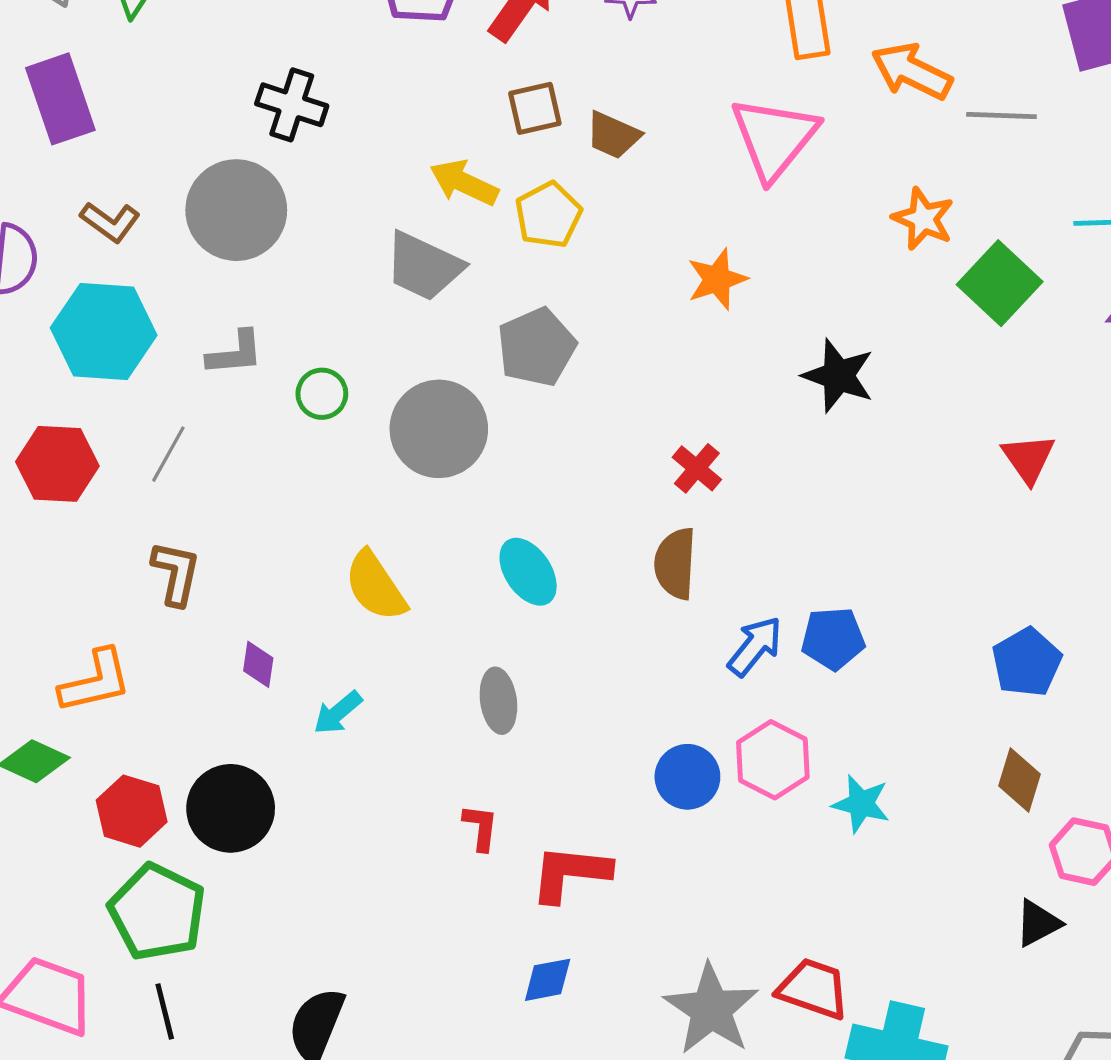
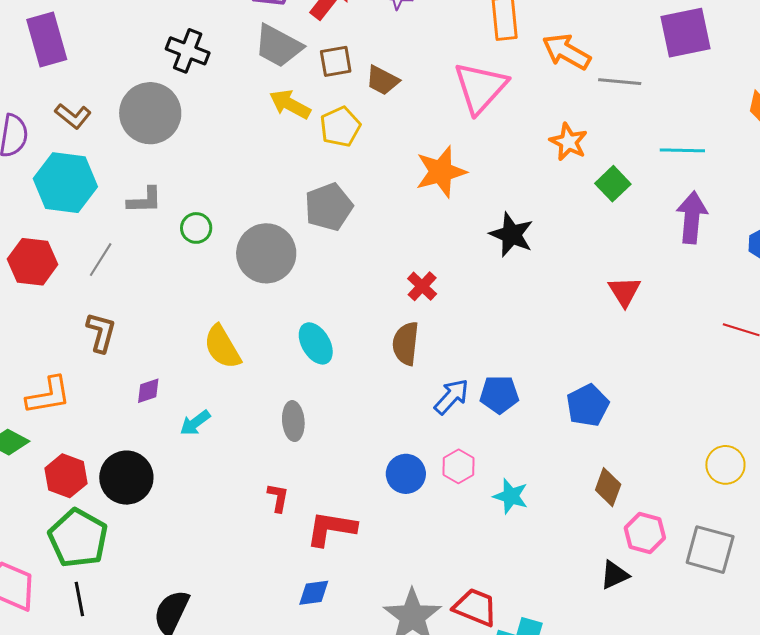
gray trapezoid: (424, 266) -> (278, 46), moved
orange star: (717, 279) -> (441, 172), size x1.4
green square: (1000, 283) -> (613, 184), size x0.7
blue pentagon: (1027, 662) -> (588, 405), moved
purple diamond: (258, 664) -> (148, 391), turned 60
pink hexagon: (773, 760) -> (458, 466), size x0.7

